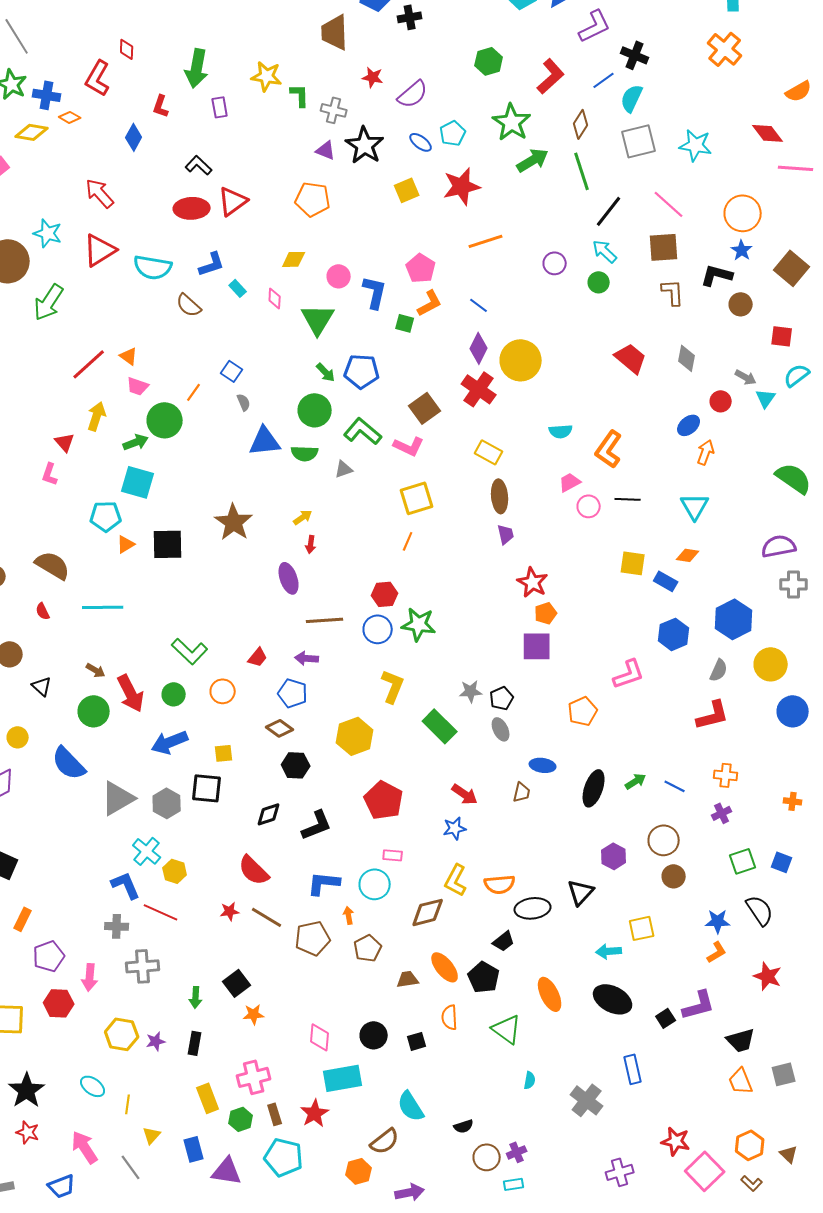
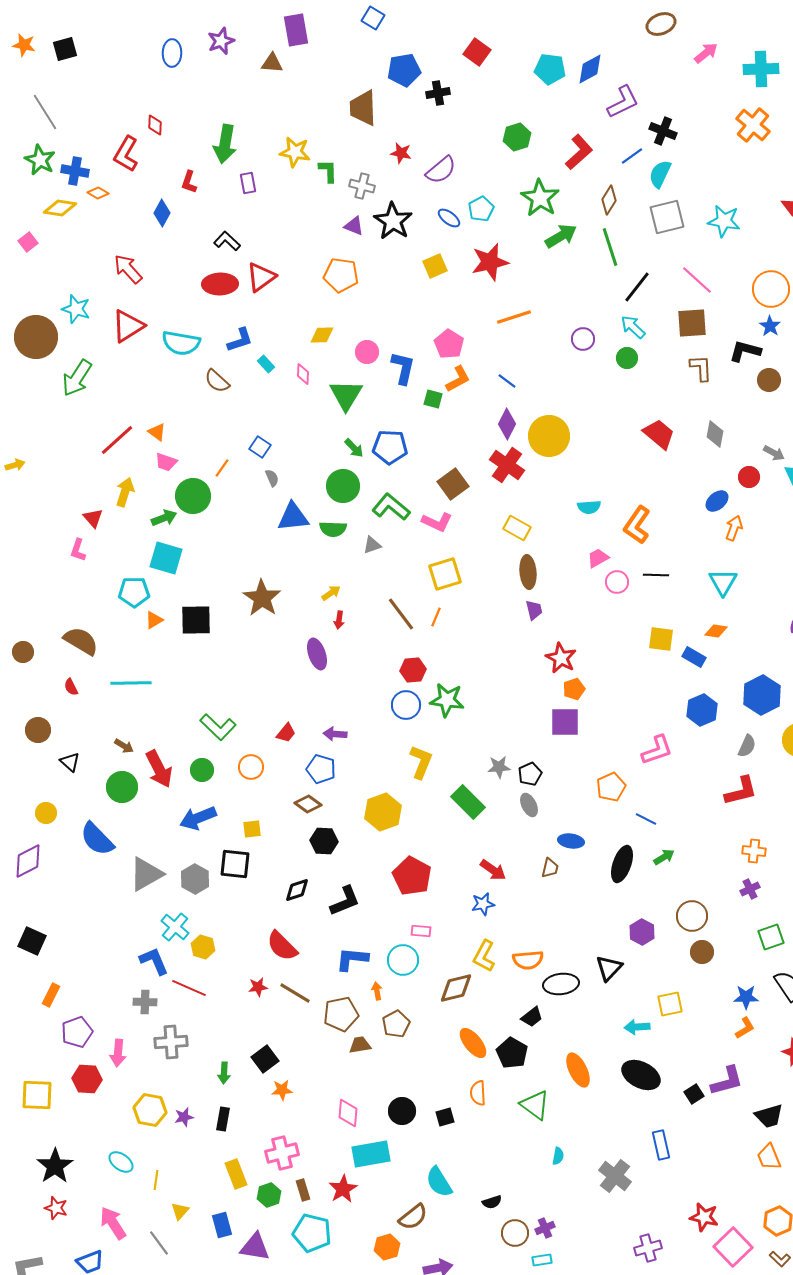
brown line: (325, 620) -> (401, 614), moved, turned 57
blue line: (675, 786) -> (646, 819), moved
brown trapezoid: (408, 979) -> (360, 1045), moved

